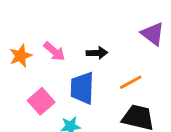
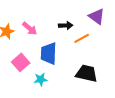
black arrow: (97, 53) -> (66, 25), moved
orange line: (131, 82) -> (82, 38), moved

